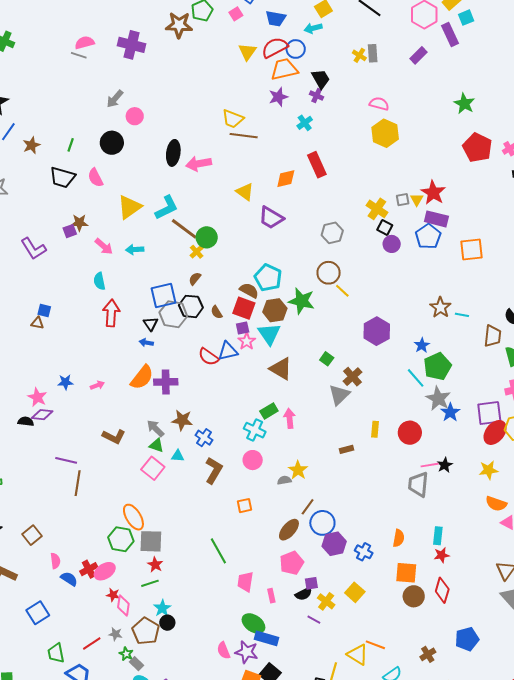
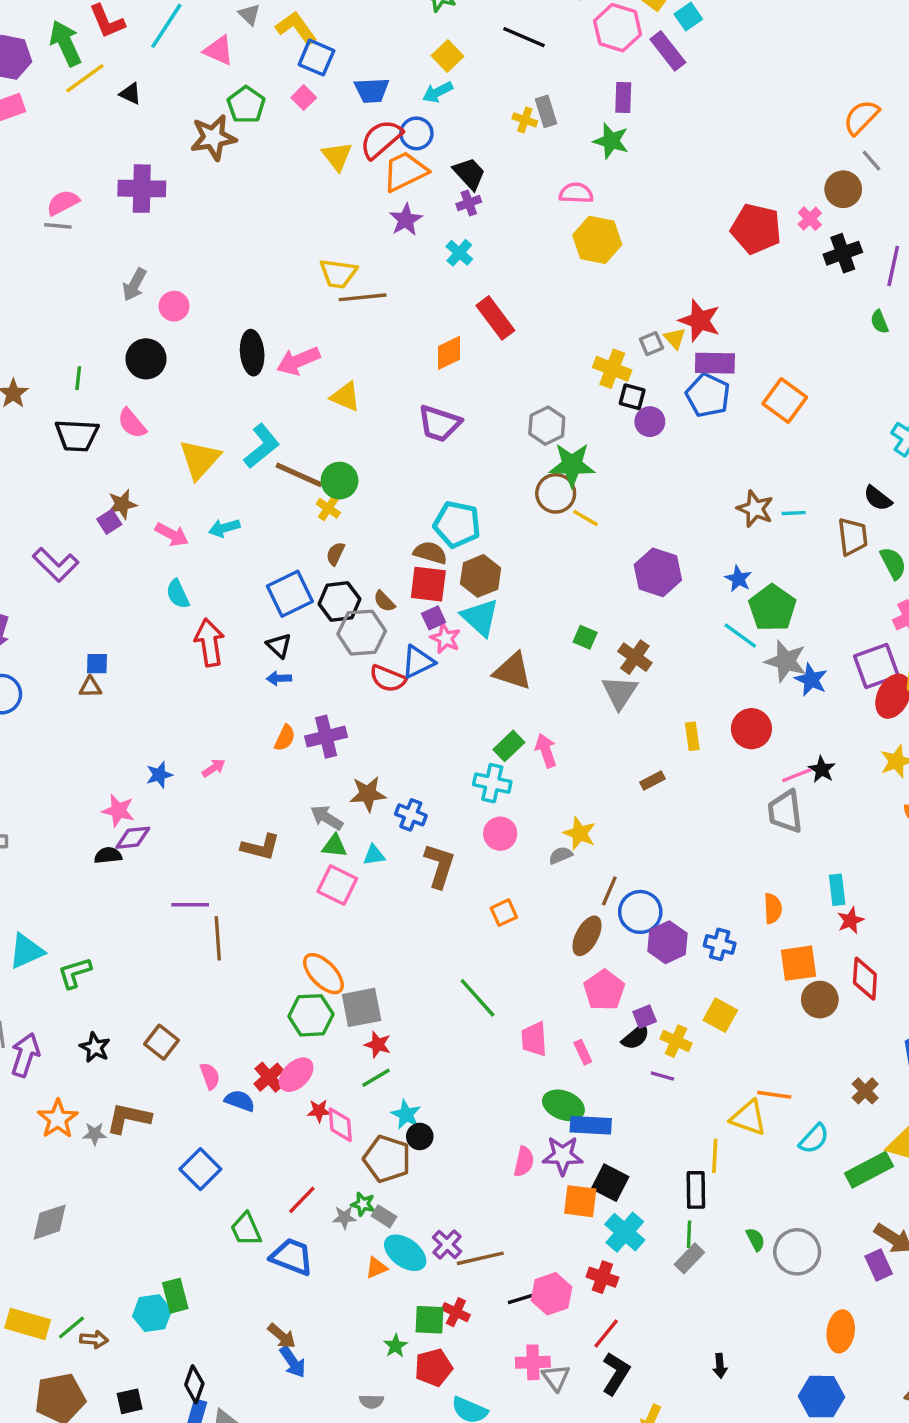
purple rectangle: (419, 55) -> (623, 98), turned -30
purple cross: (317, 96) -> (469, 203), turned -32
green star: (464, 104) -> (611, 141), moved
yellow triangle: (245, 192) -> (345, 397), moved
orange square: (471, 249) -> (785, 400), turned -35
green star: (302, 301) -> (572, 465), moved
gray hexagon: (173, 314) -> (362, 633), moved
orange semicircle: (142, 377) -> (285, 738), size x0.6
gray star: (115, 634) -> (344, 1217), moved
pink semicircle: (224, 650) -> (524, 1162), turned -132

